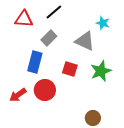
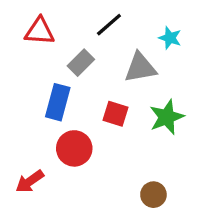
black line: (54, 12) -> (109, 25), moved
gray triangle: (85, 41) -> (140, 68), turned -35
red arrow: (18, 95) -> (30, 181), moved

